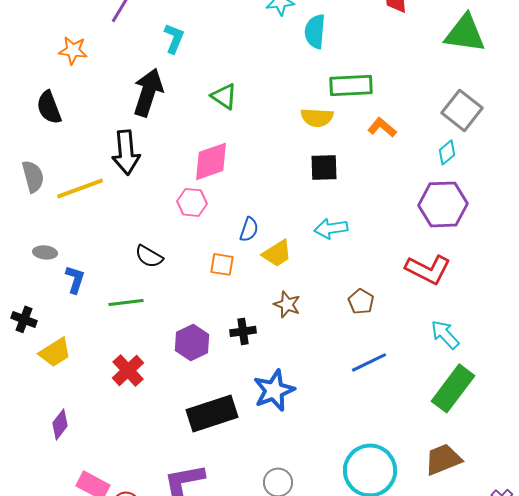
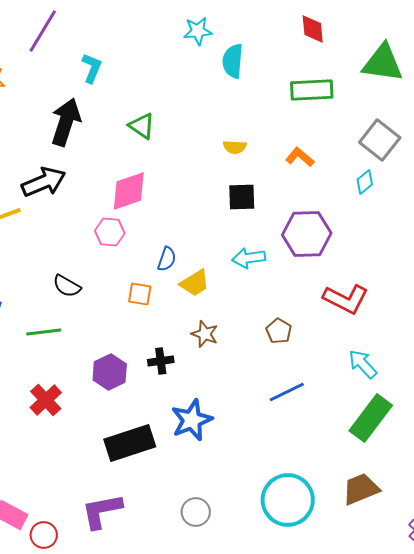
green rectangle: (351, 85) -> (312, 90), moved
yellow semicircle: (317, 117) -> (235, 147), size x0.7
black arrow: (126, 152) -> (44, 182), turned -108
purple hexagon: (443, 204) -> (307, 234), moved

